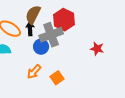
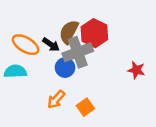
brown semicircle: (33, 15) -> (69, 32), moved
black arrow: (30, 29) -> (51, 45), turned 128

